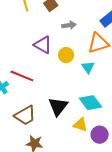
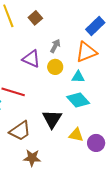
gray arrow: (69, 25) -> (55, 46), moved, turned -48
cyan triangle: (88, 67) -> (78, 77), turned -48
cyan diamond: (91, 103) -> (78, 100), moved

